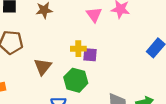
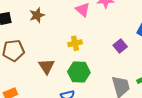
purple square: (90, 55) -> (120, 46), moved, turned -32

